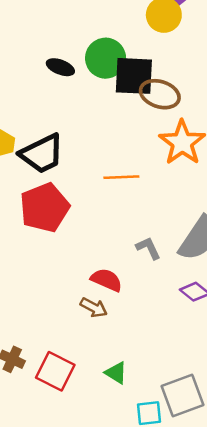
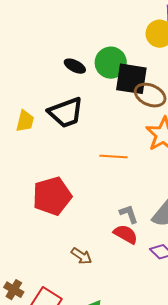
black trapezoid: (42, 154) -> (66, 112), moved
red pentagon: (45, 208) -> (52, 196), moved
red semicircle: (107, 280) -> (126, 234), moved

